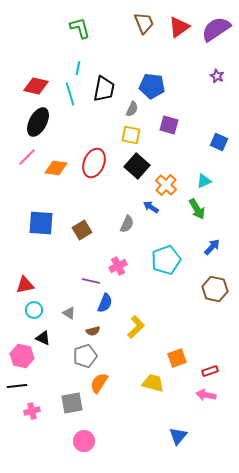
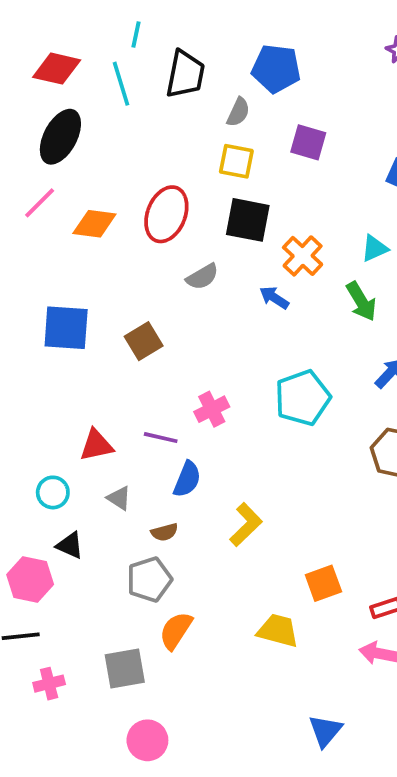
black square: (137, 166) -> (248, 220), turned -30
gray semicircle: (127, 224) -> (202, 277), moved, turned 36
red triangle: (25, 285) -> (96, 445), moved

